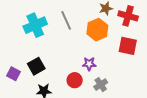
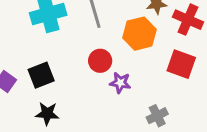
red circle: (75, 80) -> (100, 61), moved
gray cross: (101, 85) -> (157, 116), moved

